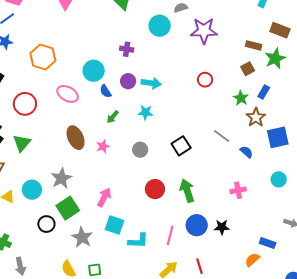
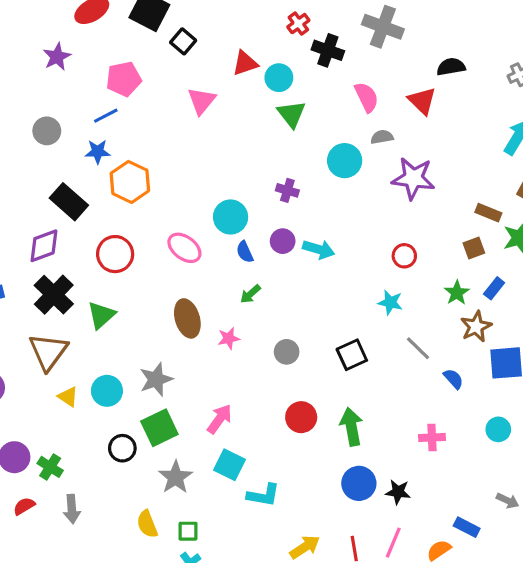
orange hexagon: (43, 57) -> (130, 182), moved
cyan star: (145, 112) -> (390, 302), moved
pink line: (170, 235) -> (393, 543), moved

